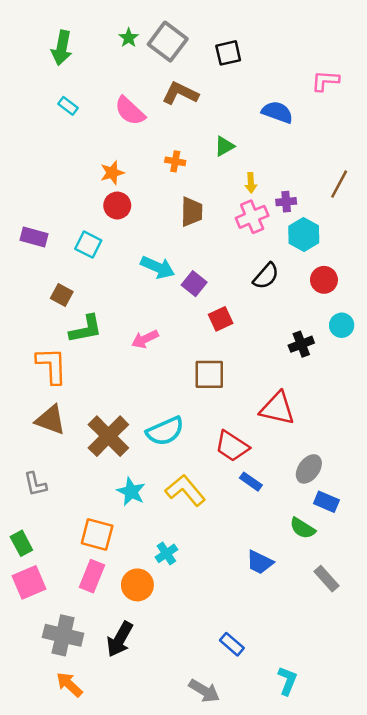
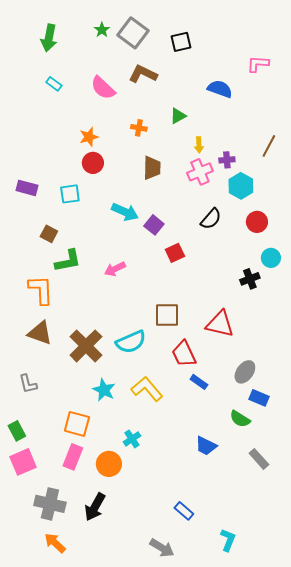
cyan square: (88, 245) -> (70, 194), turned -35
black cross: (301, 344) -> (250, 279), moved
brown square: (209, 374) -> (167, 315), moved
red trapezoid: (232, 446) -> (184, 354), turned 32

